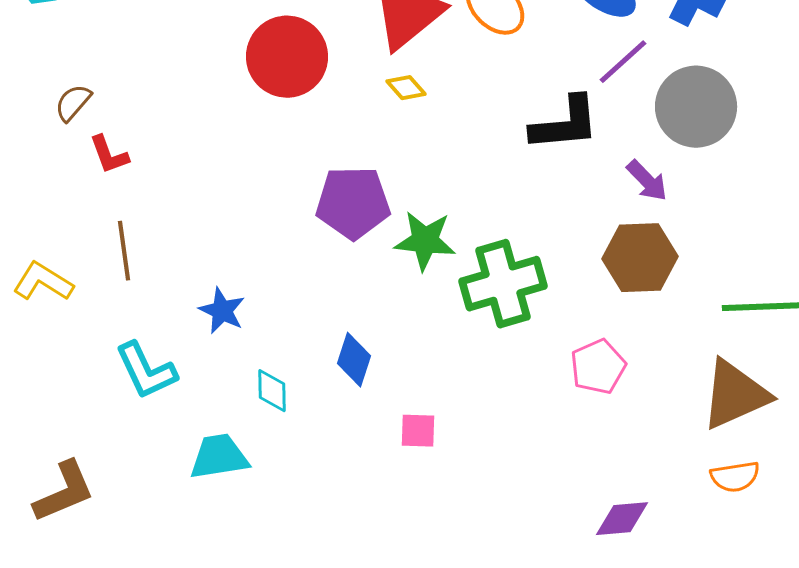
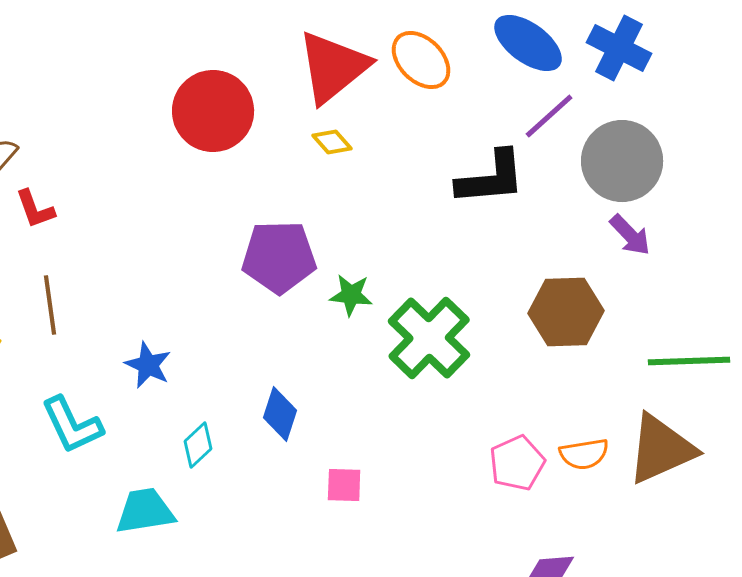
purple arrow: (647, 181) -> (630, 235), moved
green star: (425, 241) -> (351, 295), size x0.7
green cross: (503, 284) -> (429, 338), turned -30
pink pentagon: (598, 367) -> (517, 463), moved
cyan diamond: (272, 391) -> (198, 445), turned 48
orange semicircle: (735, 477) -> (584, 454), moved

